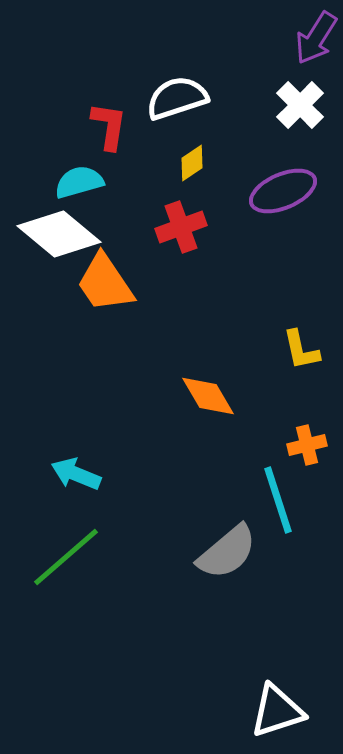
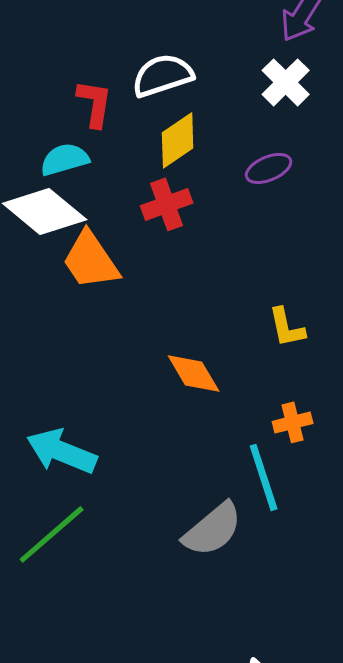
yellow diamond: (192, 163) -> (178, 140), size x1.5
purple ellipse: (283, 191) -> (269, 168), size x0.7
cyan arrow: (76, 474) -> (62, 451), size x1.4

